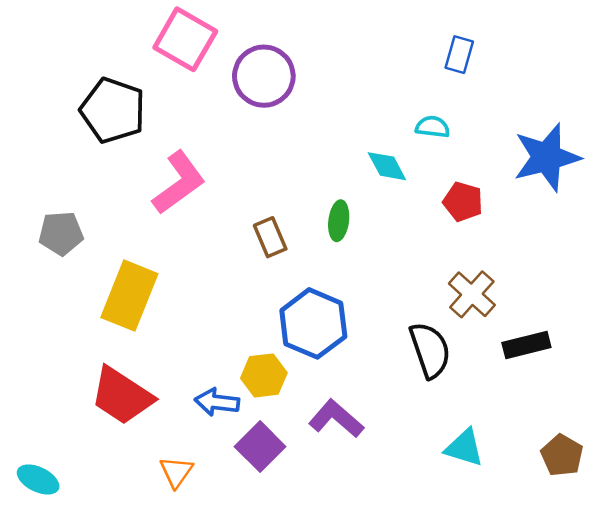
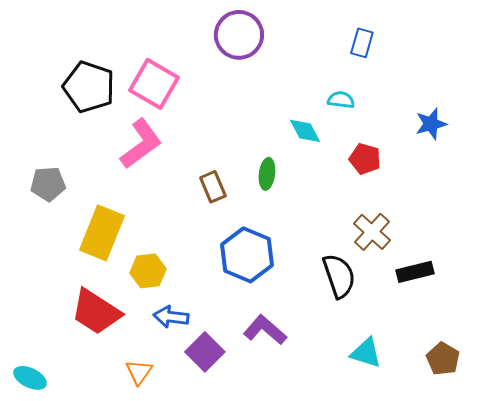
pink square: (185, 39) -> (154, 84), moved
purple circle: (264, 76) -> (239, 35), moved
blue star: (547, 157) -> (431, 124), size x0.6
yellow hexagon: (264, 375) -> (148, 271), moved

